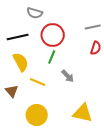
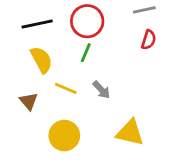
gray arrow: (68, 76) -> (101, 90), moved

